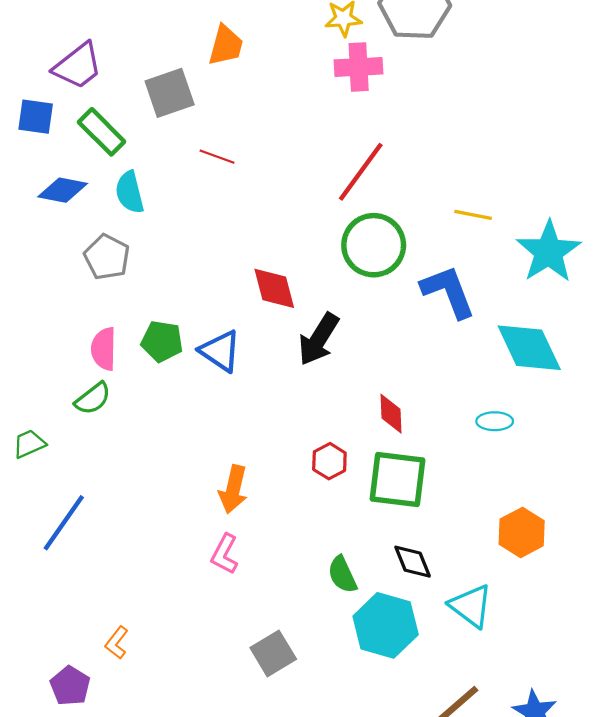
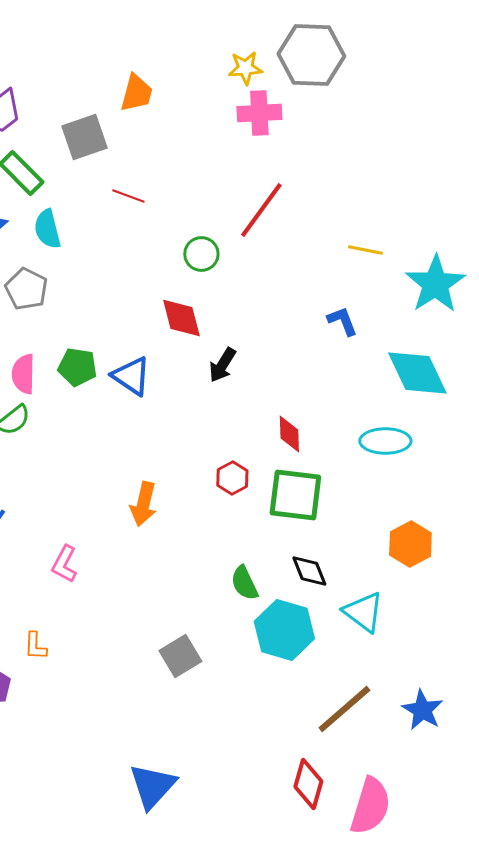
green circle: (374, 245) -> (201, 254), moved, size x0.6
blue L-shape: (448, 292) -> (342, 321), size x0.6
black arrow: (319, 339) -> (222, 365), size x0.7
cyan ellipse: (495, 421) -> (385, 441), size x1.5
pink L-shape: (225, 554) -> (64, 564), moved
orange L-shape: (117, 643) -> (35, 646), turned -36

